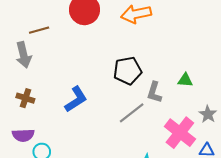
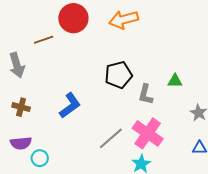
brown line: (39, 30) -> (44, 40), moved
gray line: (132, 113) -> (111, 138), moved
pink cross: (180, 133) -> (148, 133), moved

